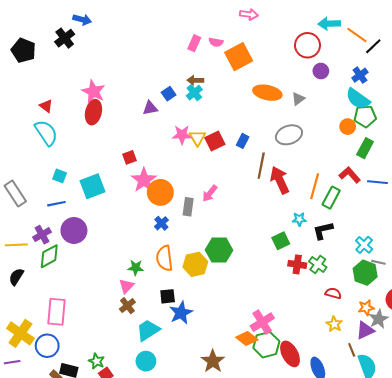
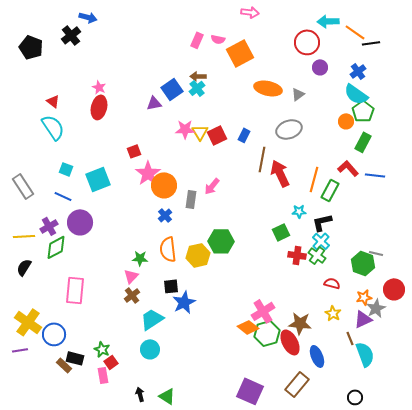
black line: (373, 46) -> (371, 43), turned 36
pink star: (93, 92) -> (99, 87), size x0.6
blue square: (169, 94) -> (172, 89), size x1.5
green pentagon: (365, 116) -> (363, 111), turned -30
blue line: (56, 204) -> (63, 196), turned 36
cyan cross: (364, 245) -> (321, 241), moved
pink rectangle: (56, 312) -> (75, 290), moved
brown star: (213, 361) -> (300, 323), moved, turned -30

